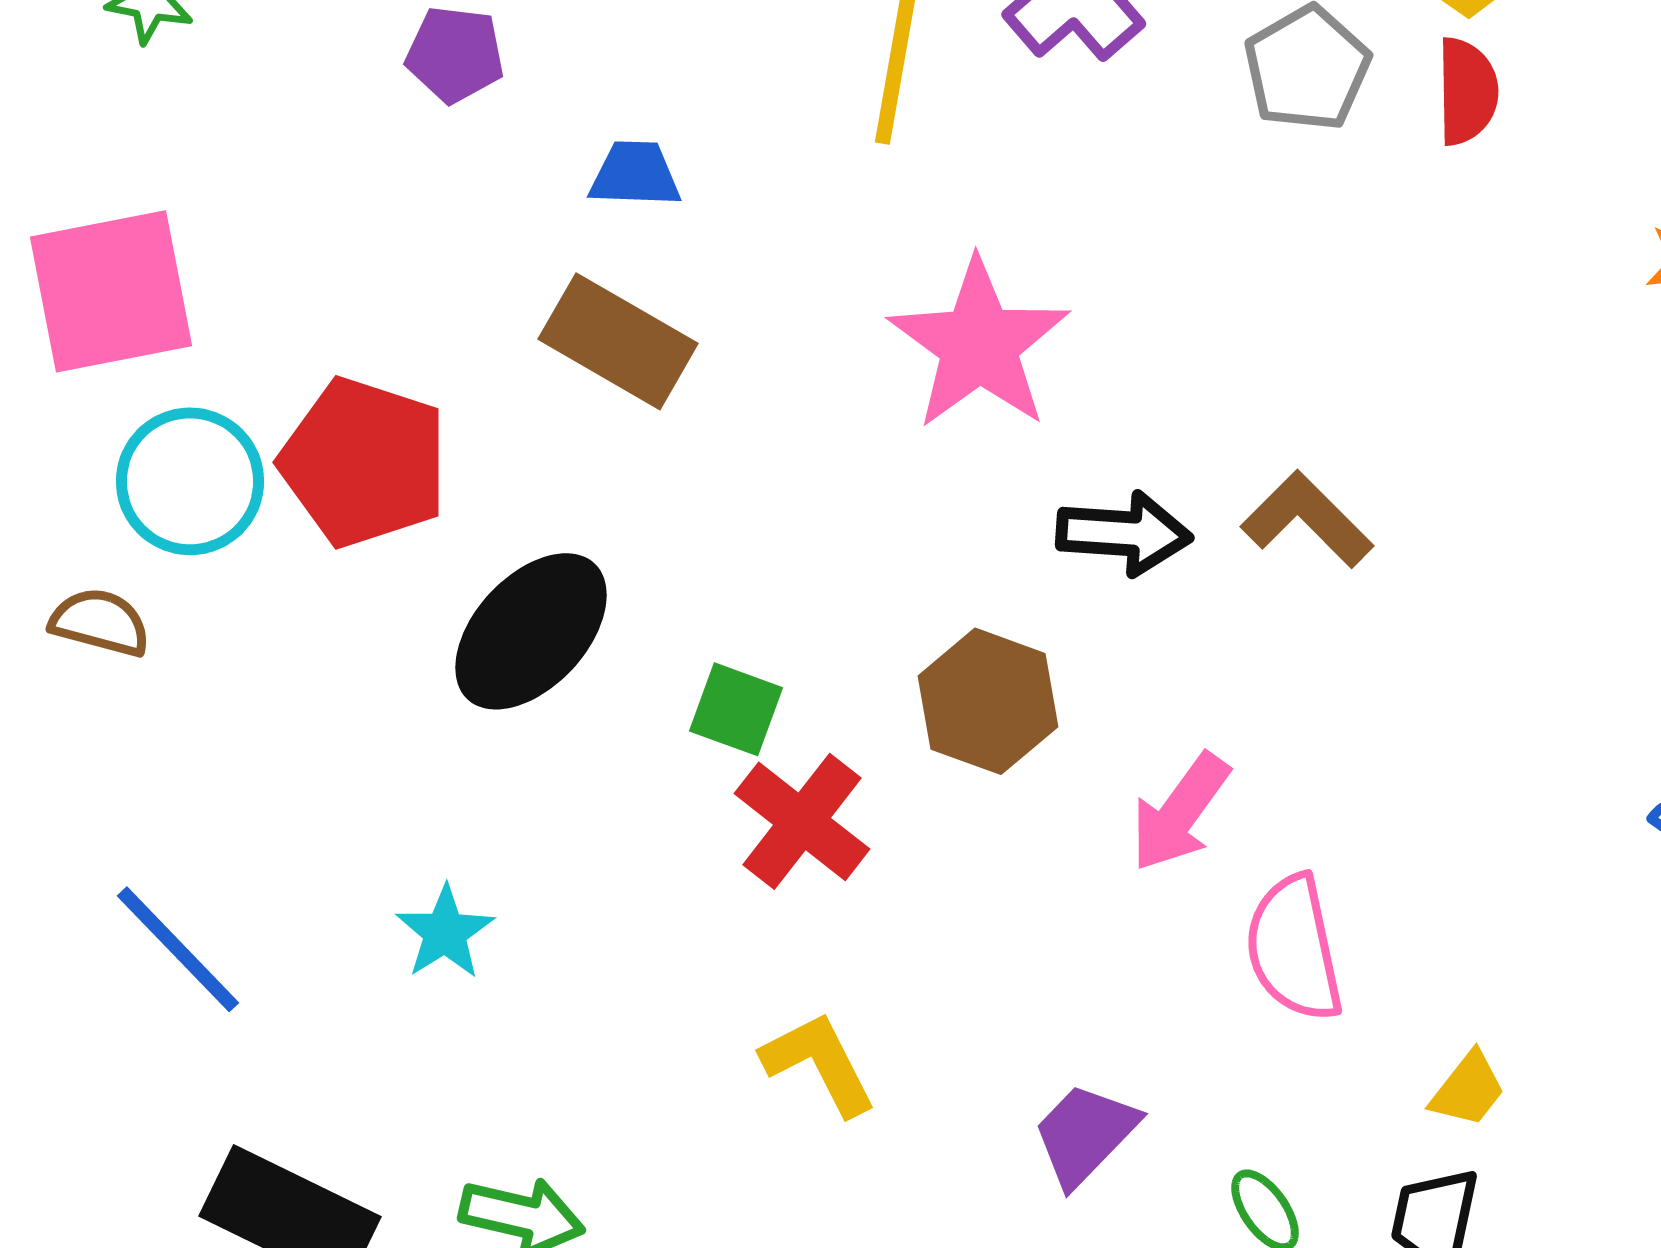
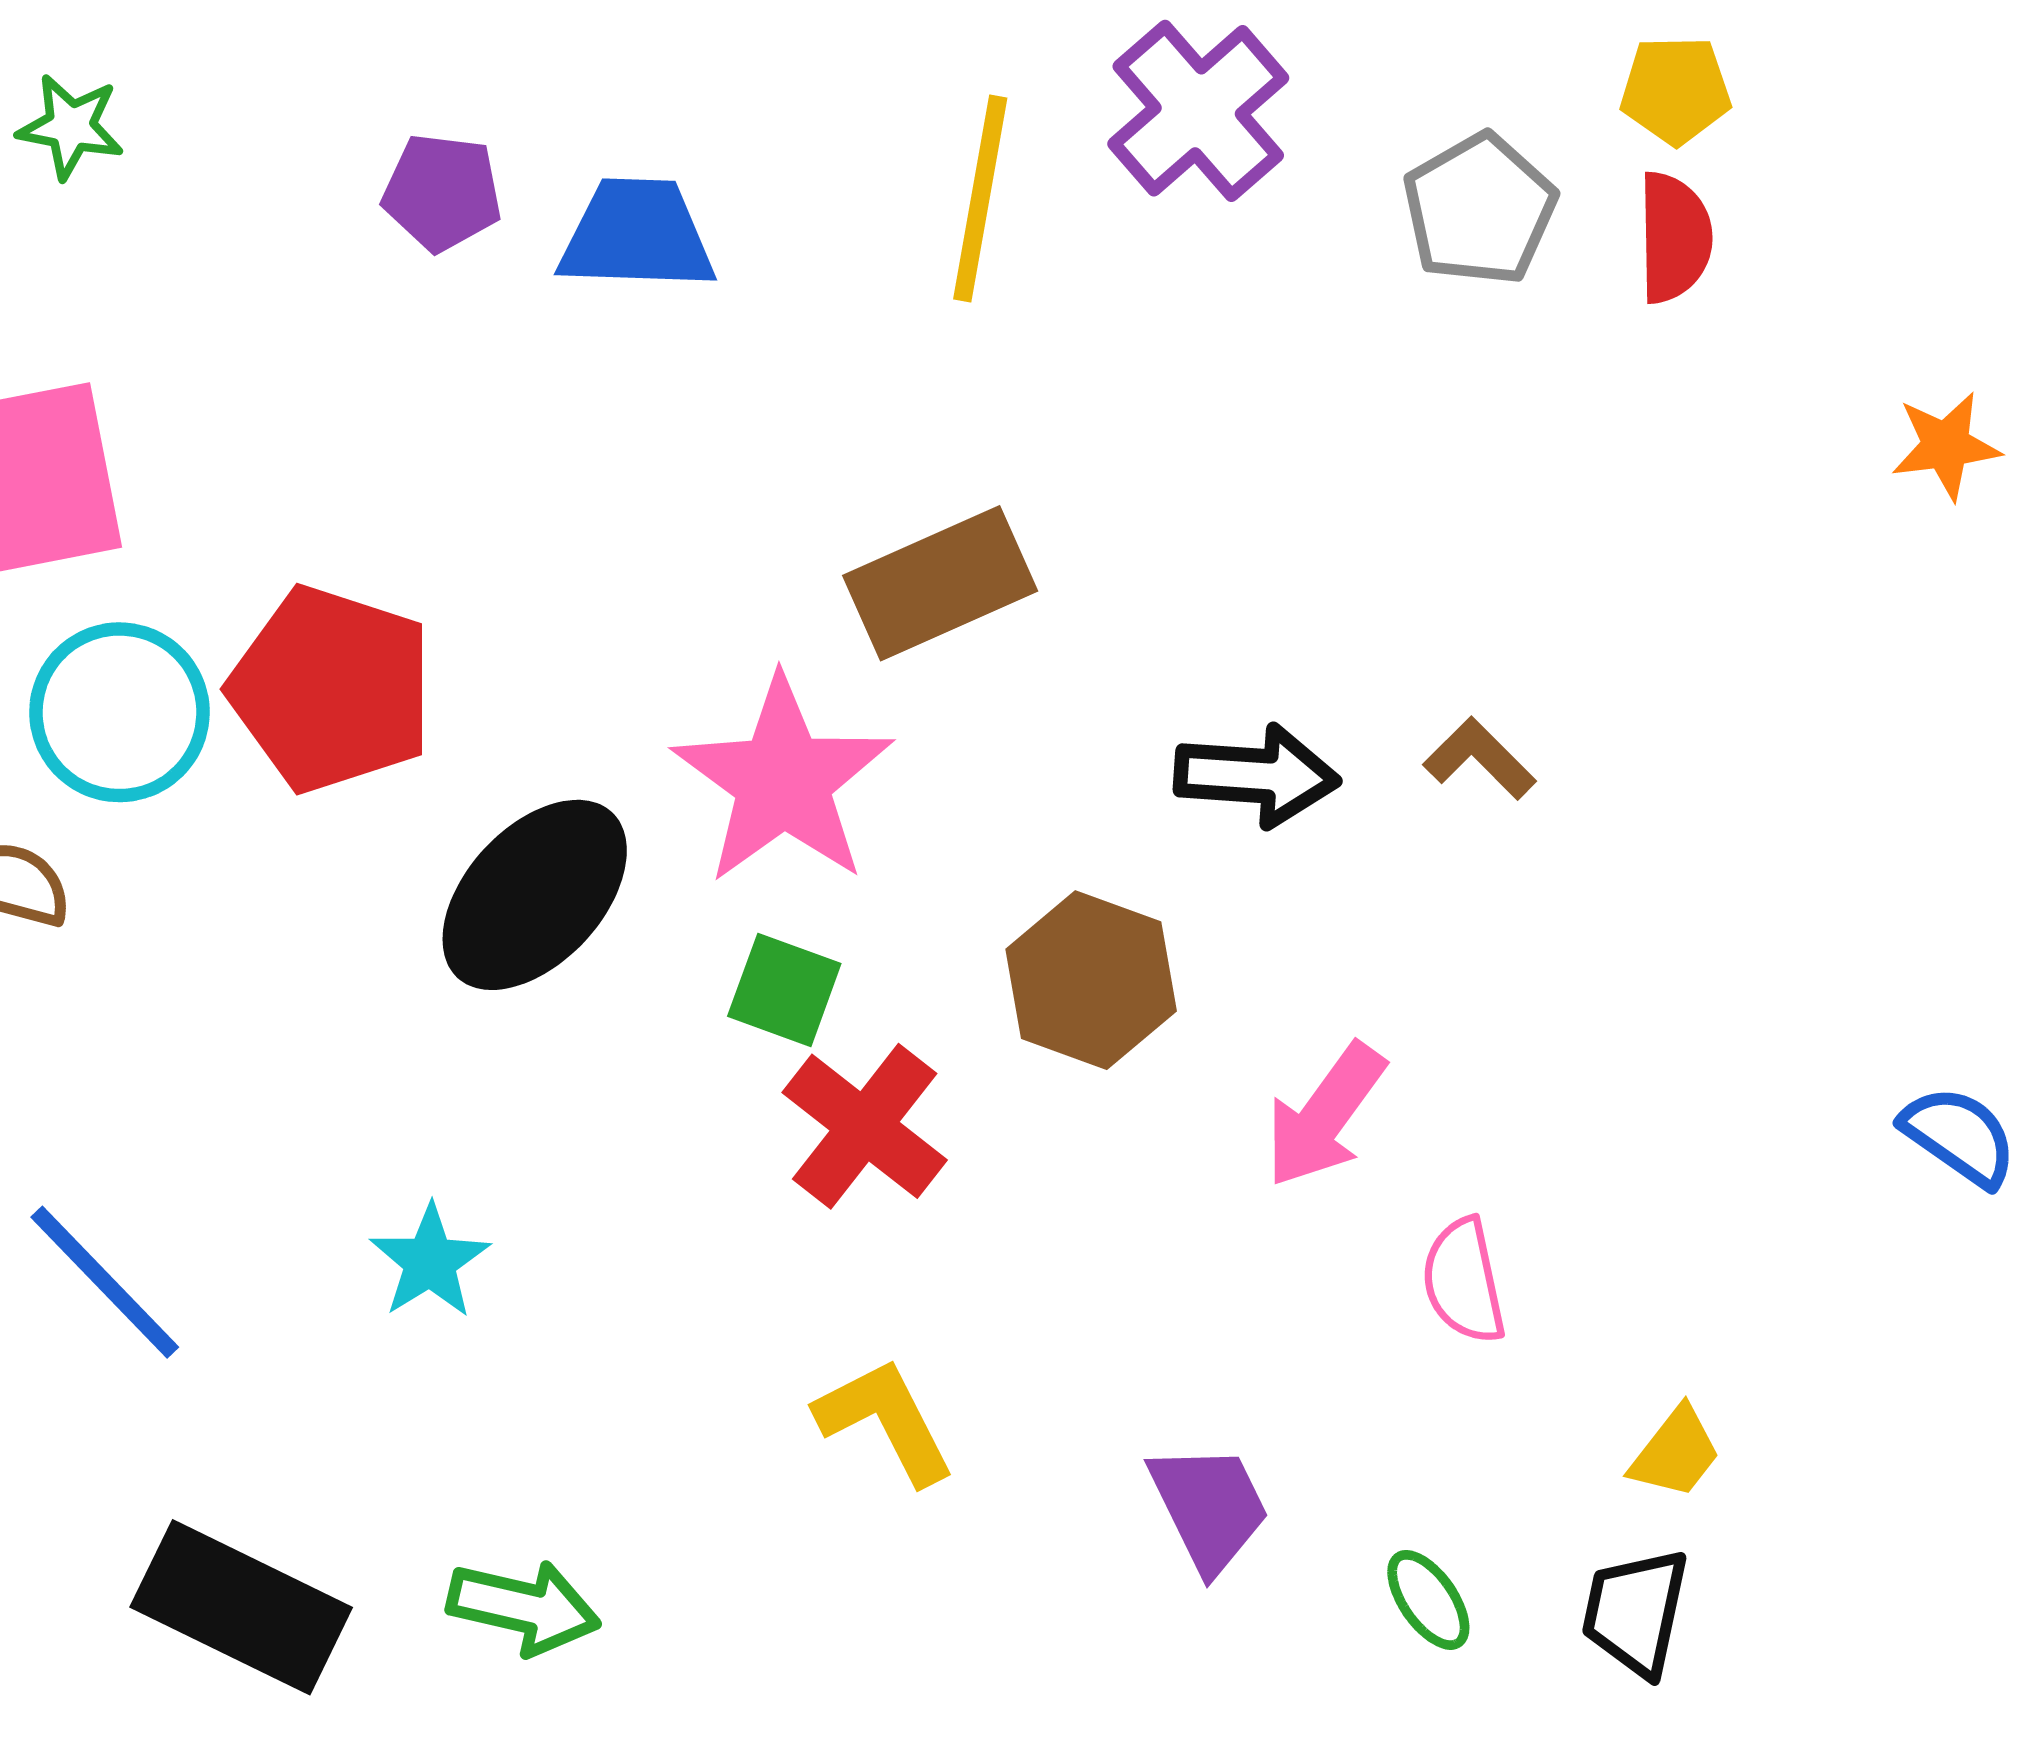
blue trapezoid: (635, 174) -> (637, 235), moved, size x1.4
brown rectangle: (618, 341) -> (940, 583), moved, turned -54
pink star: (979, 344) -> (783, 780), moved
brown L-shape: (1307, 519) -> (1480, 759), size x0.7
pink semicircle: (1294, 948) -> (1464, 1281), size x0.7
purple trapezoid: (1085, 1134) -> (1209, 1507), turned 110

